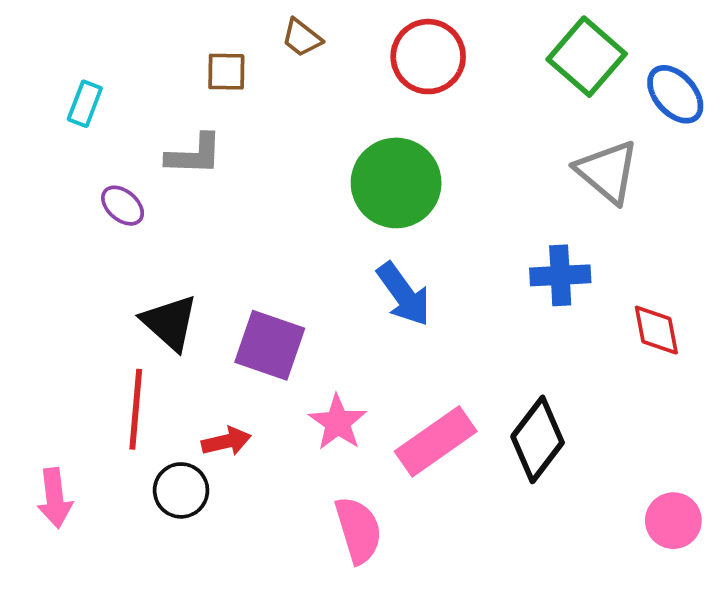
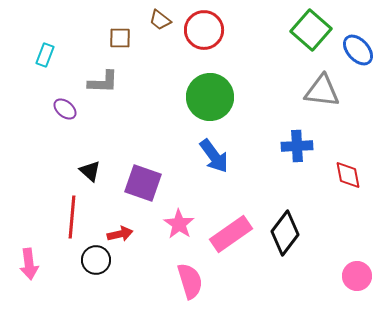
red circle: (428, 57) -> (204, 30), moved
gray triangle: (607, 172) -> (322, 91), turned -33
black triangle: (170, 323) -> (90, 171), size x0.7

